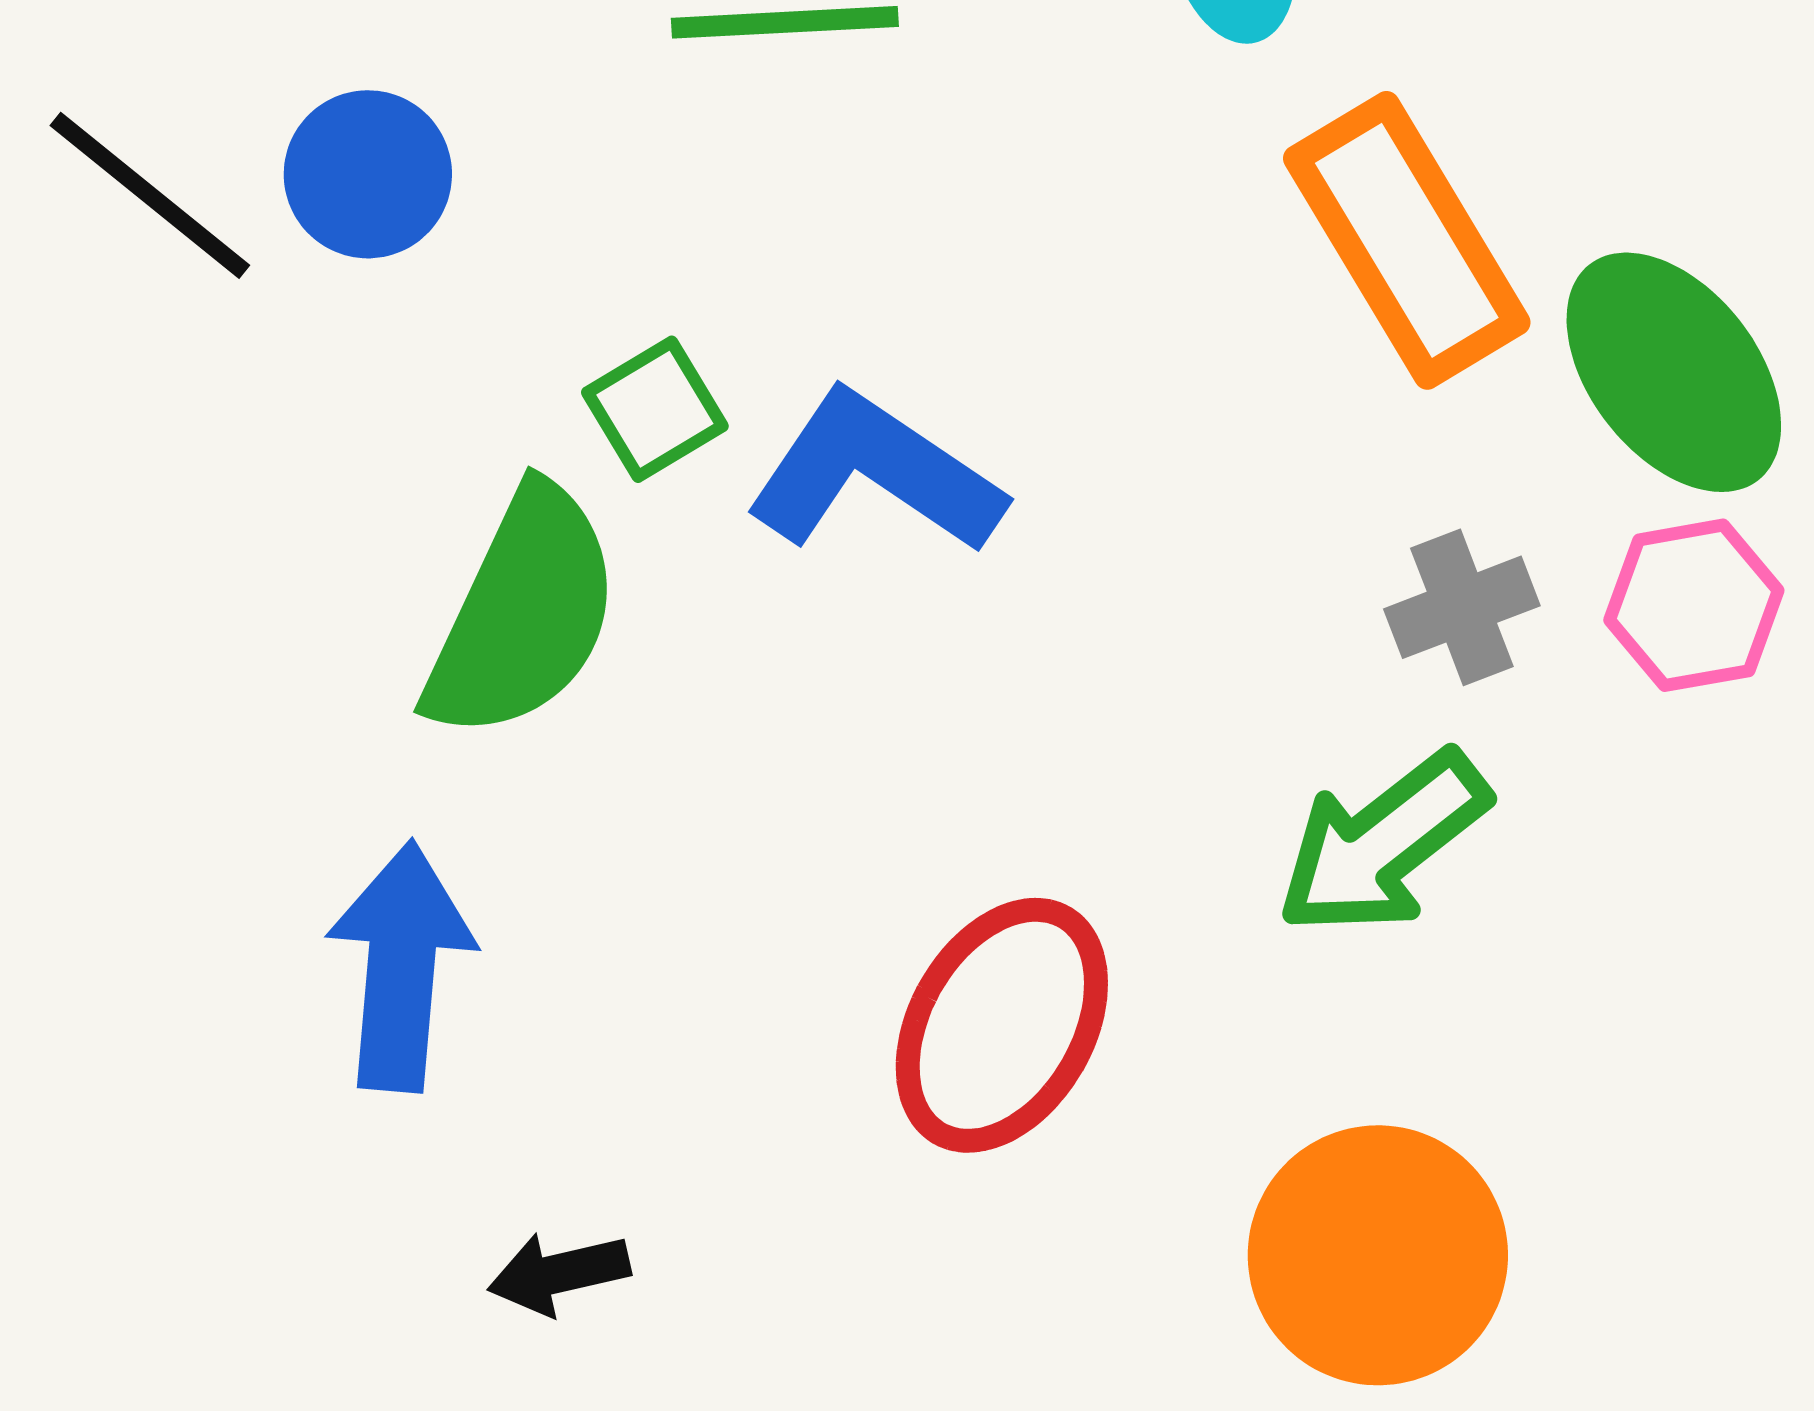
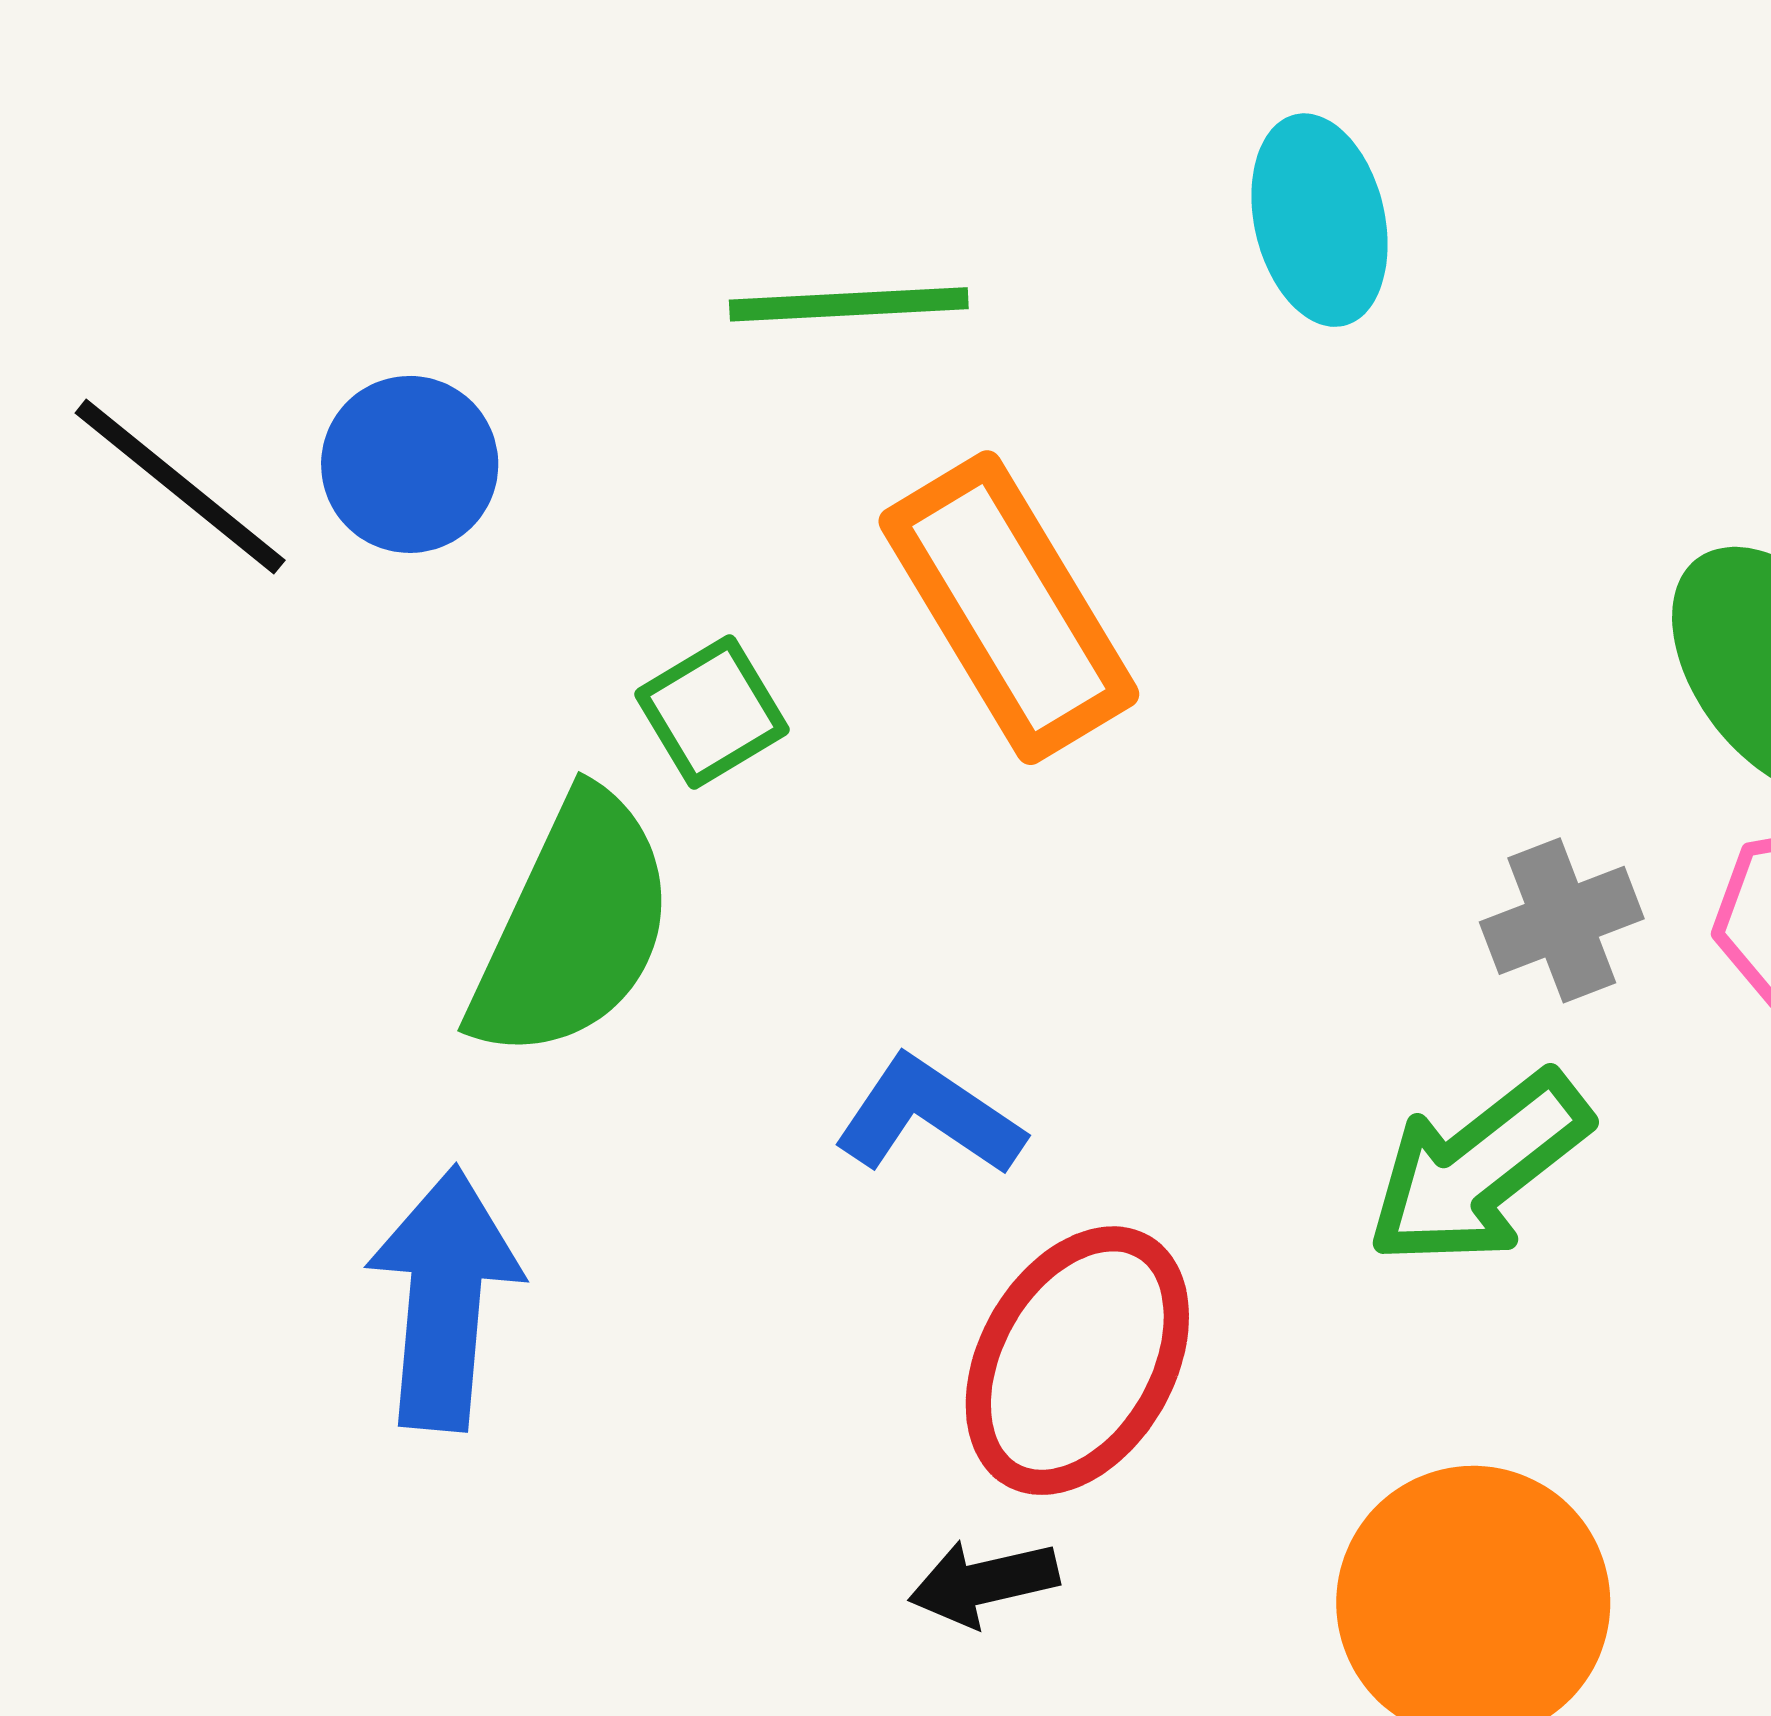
orange rectangle: (1407, 240) -> (1009, 608), moved
blue L-shape: (875, 473) -> (929, 1116), moved, size x0.7
black arrow: (559, 1273) -> (984, 1583), moved

